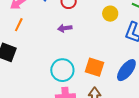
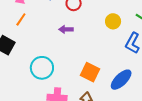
cyan circle: (62, 70) -> (42, 68), moved

